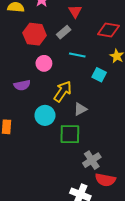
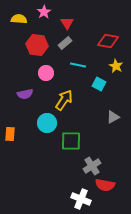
red triangle: (75, 11) -> (67, 23), moved
gray triangle: (80, 109) -> (113, 117), moved

